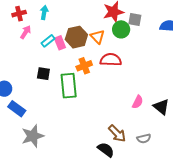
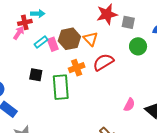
cyan arrow: (44, 13) -> (38, 14), turned 80
red cross: (19, 14) -> (25, 22), moved
green circle: (121, 29) -> (138, 46), moved
red semicircle: (111, 60) -> (103, 62), turned -35

